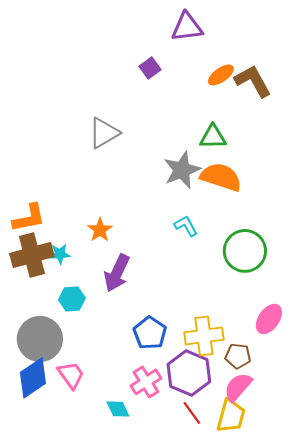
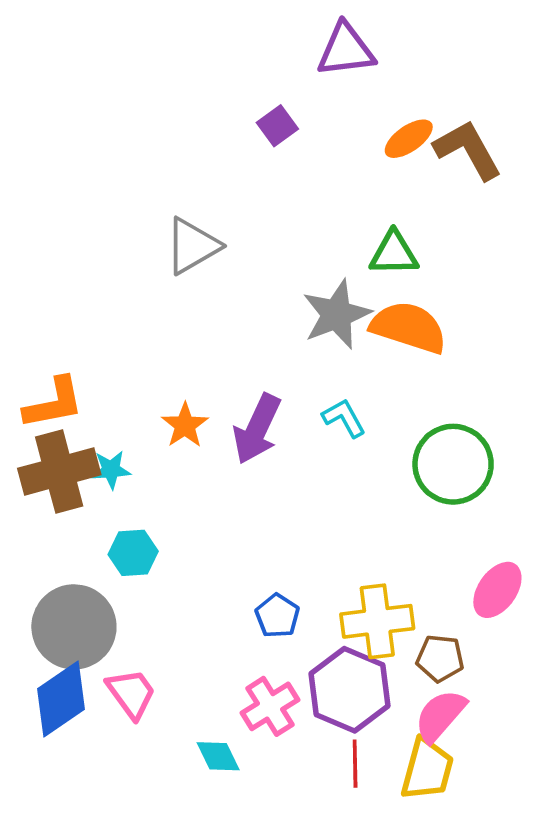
purple arrow: (117, 273) -> (257, 429), moved
blue pentagon: (150, 333) -> (277, 616), size x0.7
red line: (192, 413) -> (355, 764), turned 35

